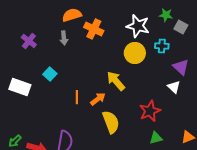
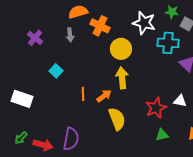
cyan cross: (162, 46) -> (168, 43), size x1.5
yellow circle: (135, 53) -> (121, 49), moved
yellow arrow: (116, 81) -> (122, 78), turned 35
white rectangle: (20, 87) -> (22, 99), moved
white triangle: (174, 87) -> (180, 101), moved, turned -32

